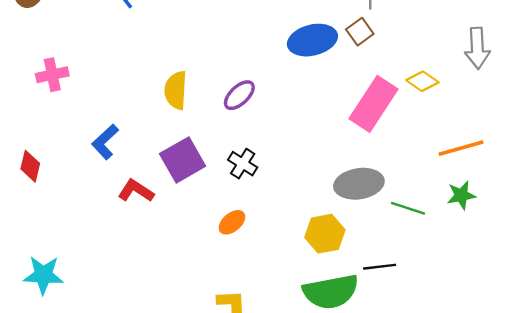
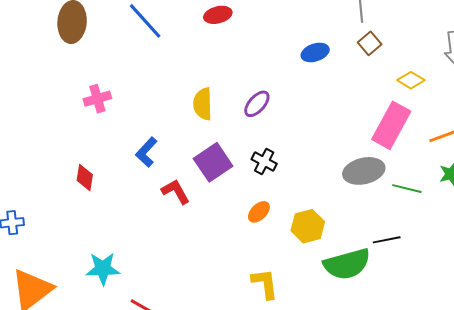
brown square: (360, 32) -> (370, 43), moved
blue ellipse: (312, 40) -> (315, 52), size x0.7
pink rectangle: (374, 104) -> (391, 125), moved
red L-shape: (136, 191) -> (176, 191), turned 32
yellow hexagon: (325, 234) -> (308, 226), moved

